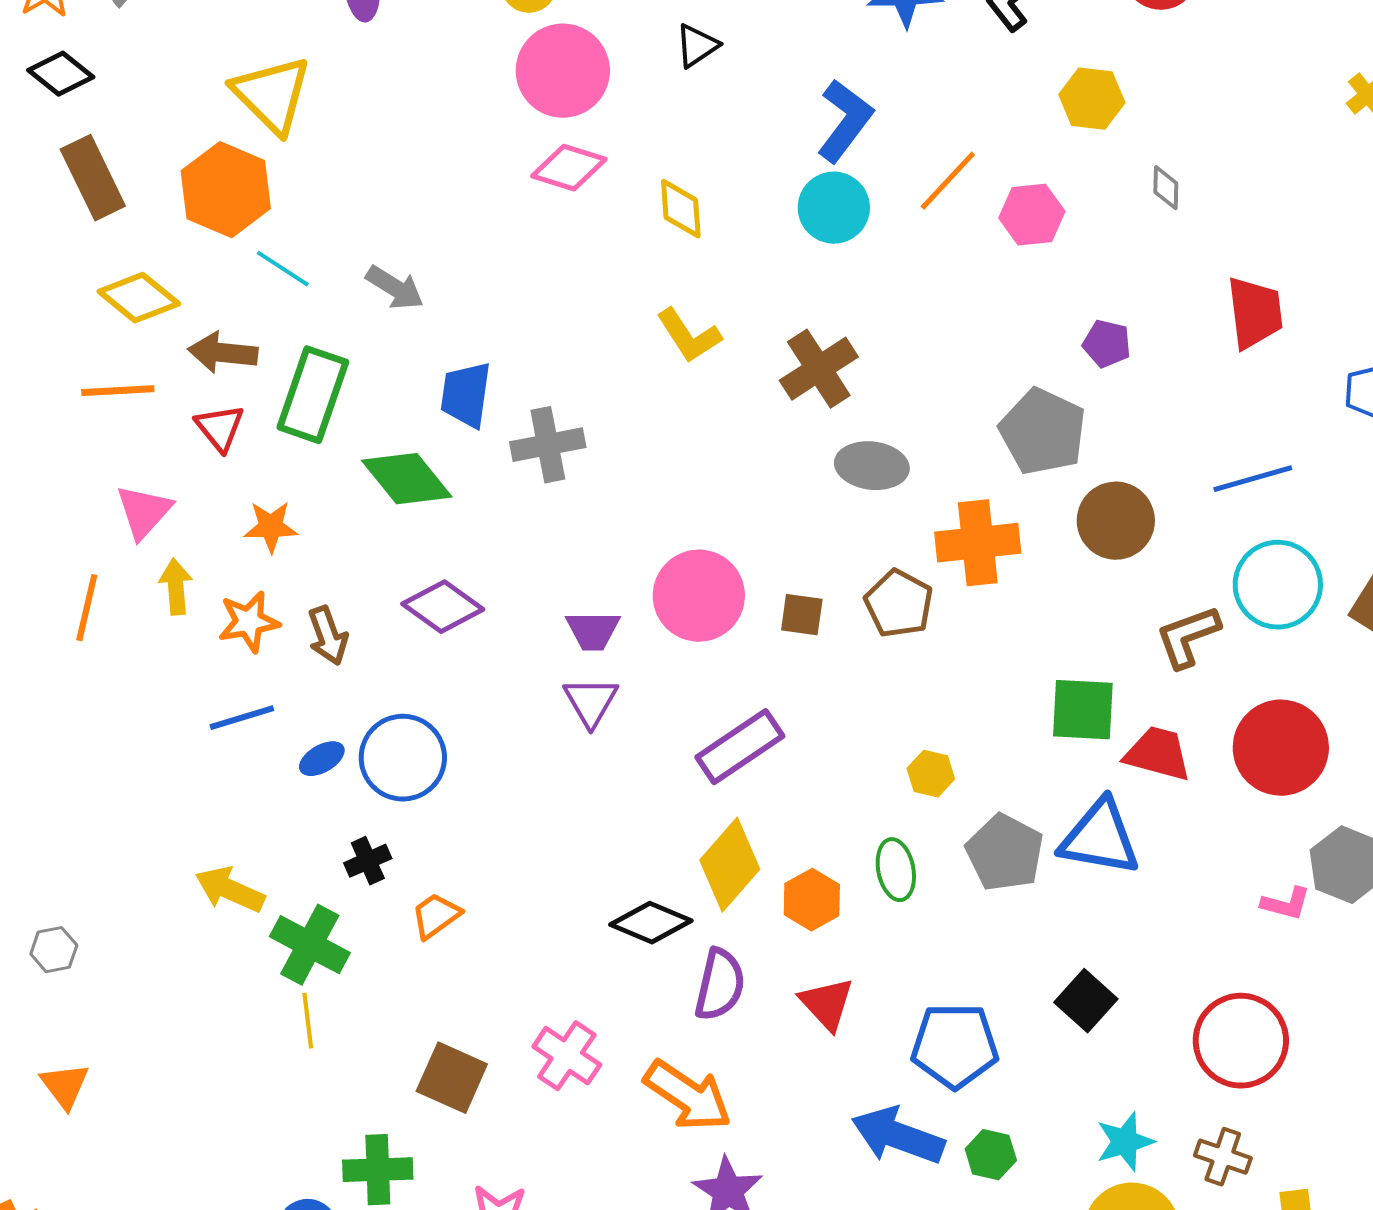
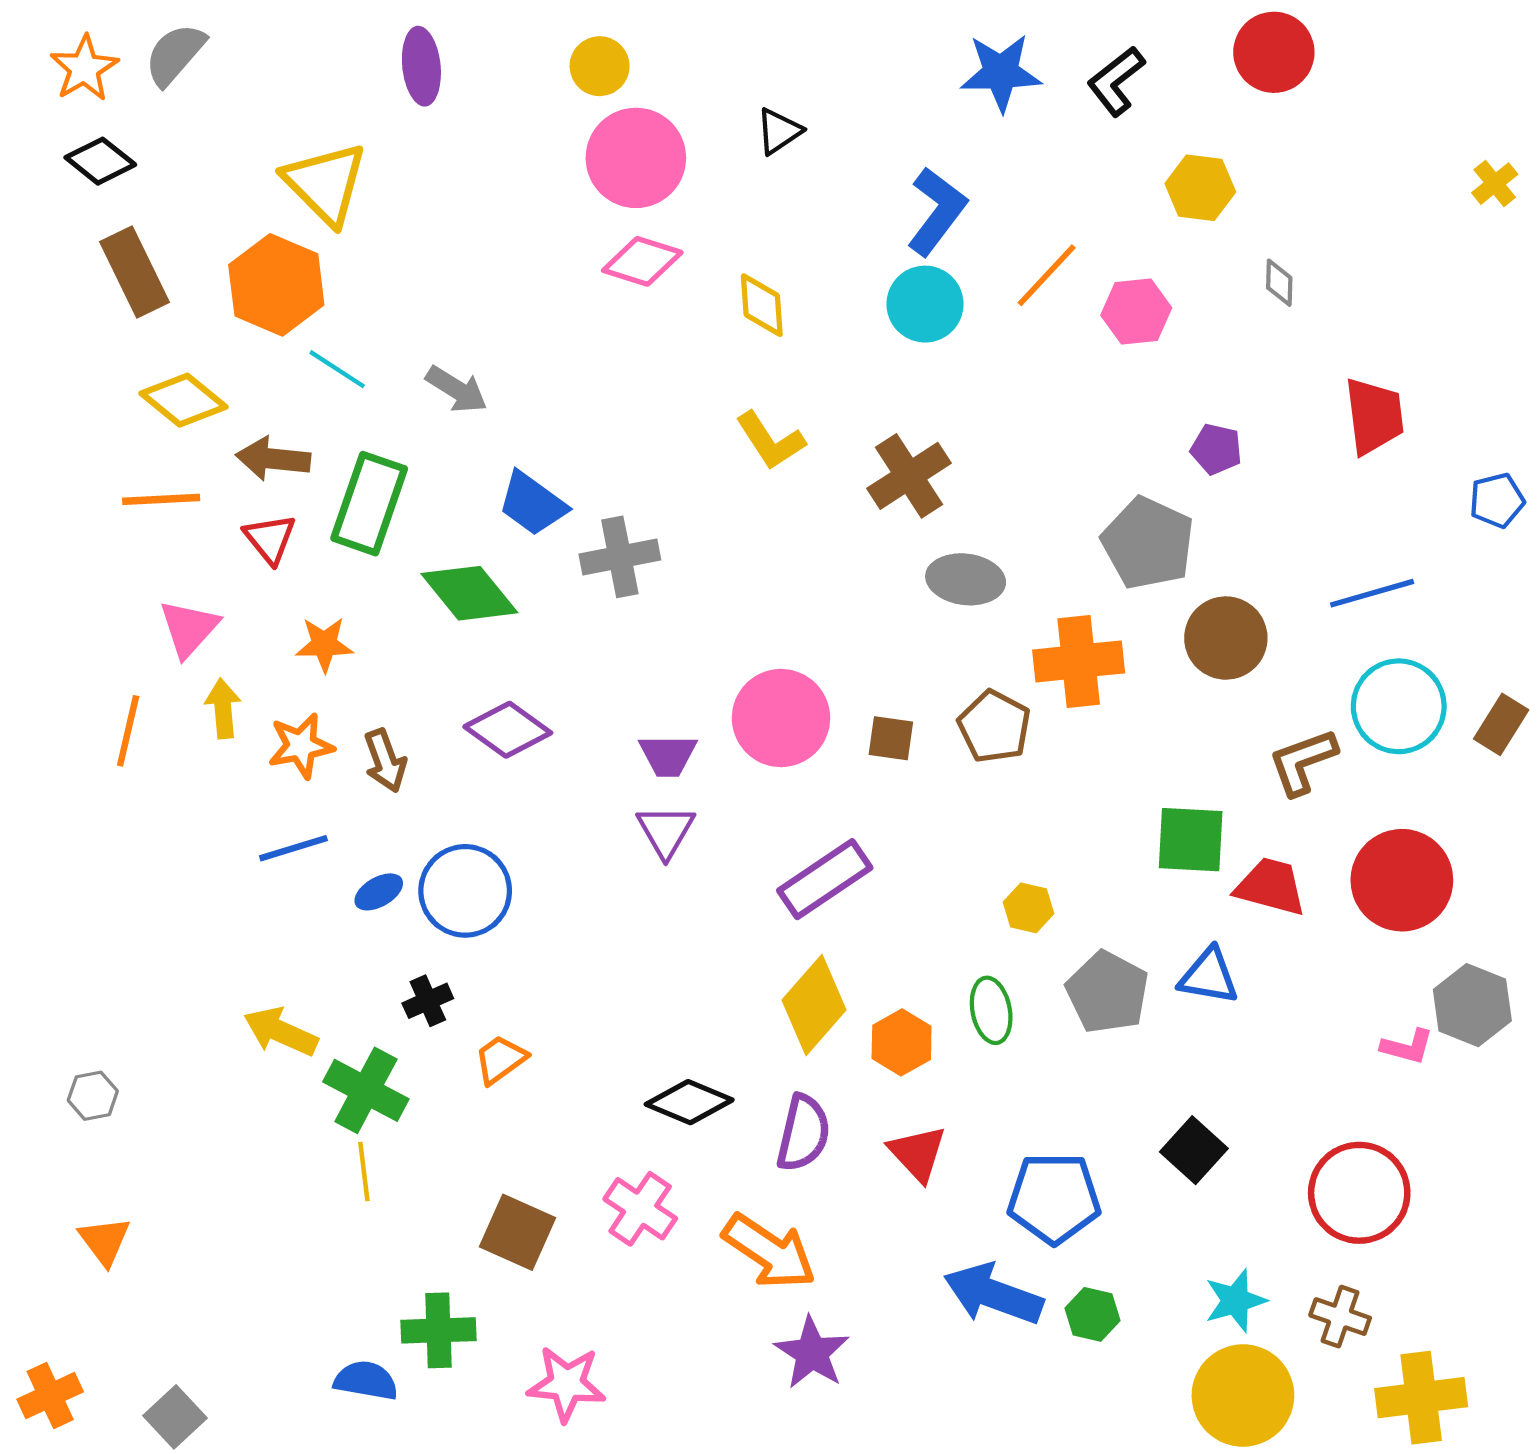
blue trapezoid: (466, 395) -> (532, 504), turned -62
blue triangle: (1100, 838) -> (1209, 976), size x0.7
black diamond: (651, 923) -> (689, 1102), moved

